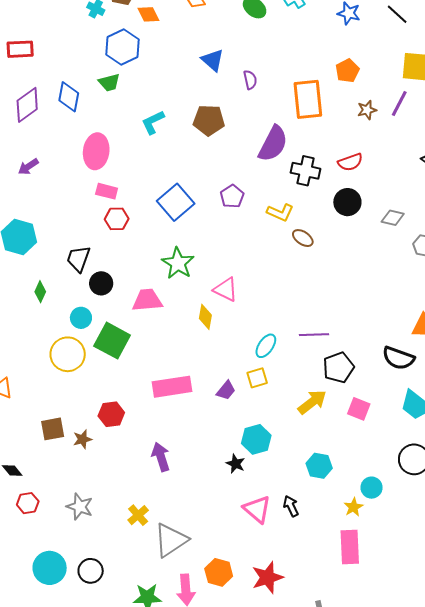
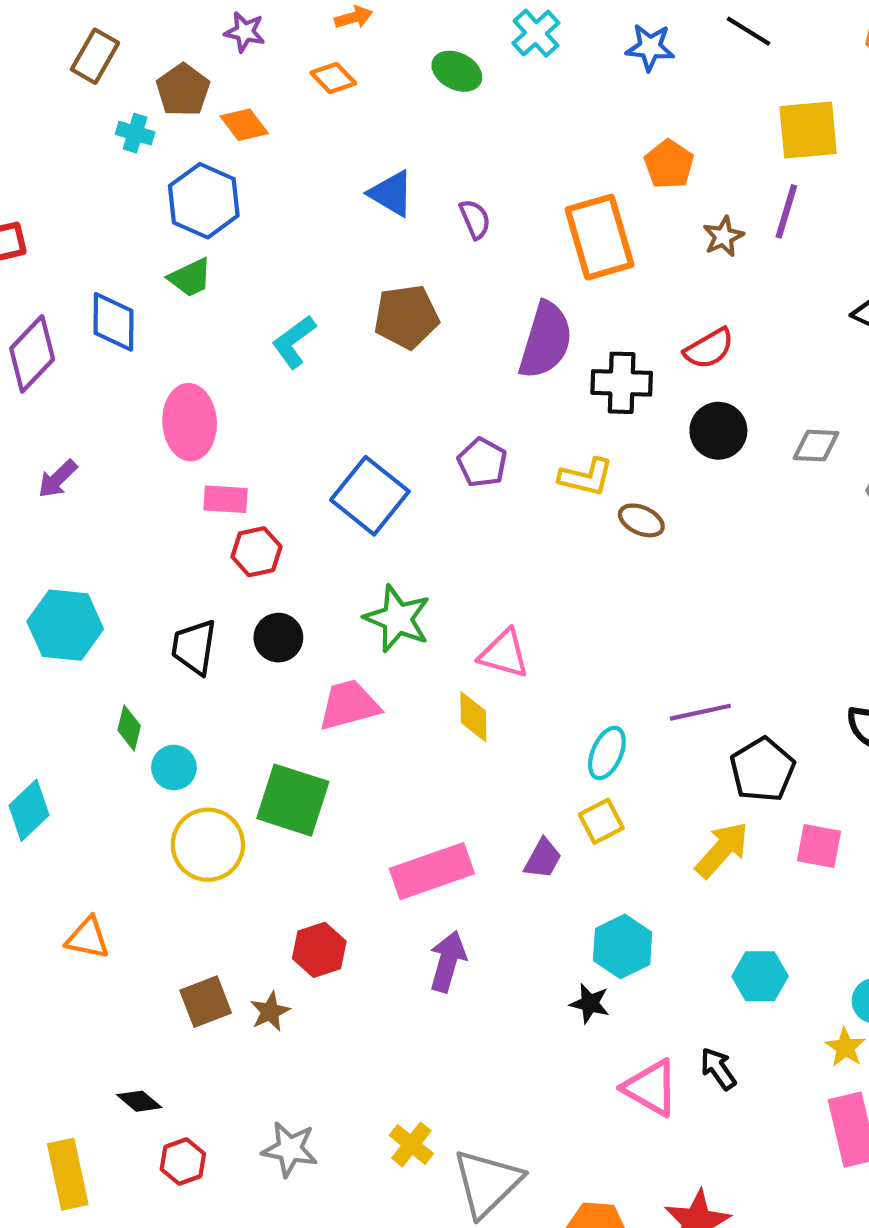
black circle: (101, 283) -> (278, 638), moved
cyan circle: (81, 318) -> (174, 768), moved
purple arrow: (161, 457) -> (448, 961), moved, turned 44

